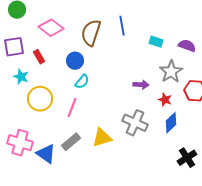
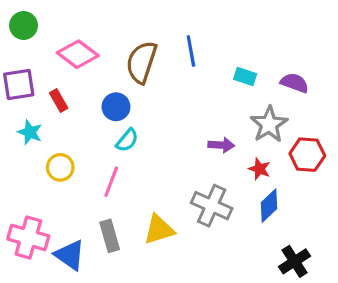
yellow circle: (40, 99) -> (60, 167), size x0.7
gray rectangle: (71, 142) -> (110, 236), turned -66

